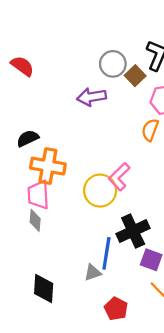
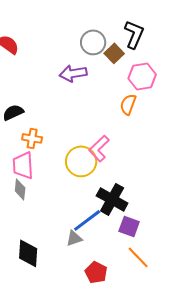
orange cross: (48, 166) -> (32, 138), size x0.6
black cross: (133, 231) -> (112, 199), turned -36
blue line: (106, 253) -> (87, 220), turned 44

